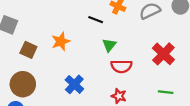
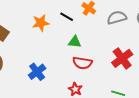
orange star: (61, 41) -> (41, 23), moved
green triangle: (109, 45) -> (75, 42), turned 48

